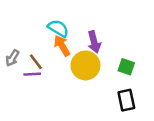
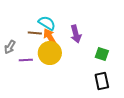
brown line: (36, 62) -> (35, 33), moved, turned -48
yellow circle: (85, 65) -> (50, 53), moved

